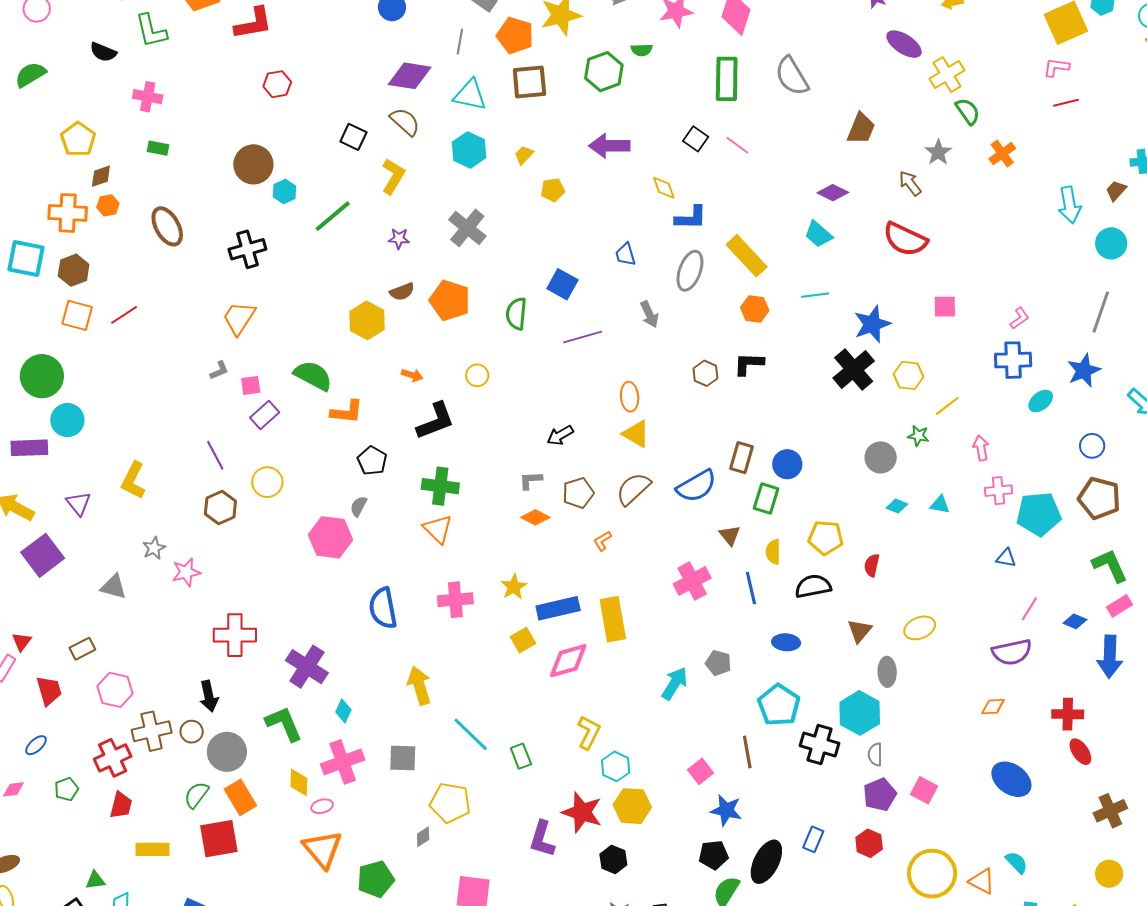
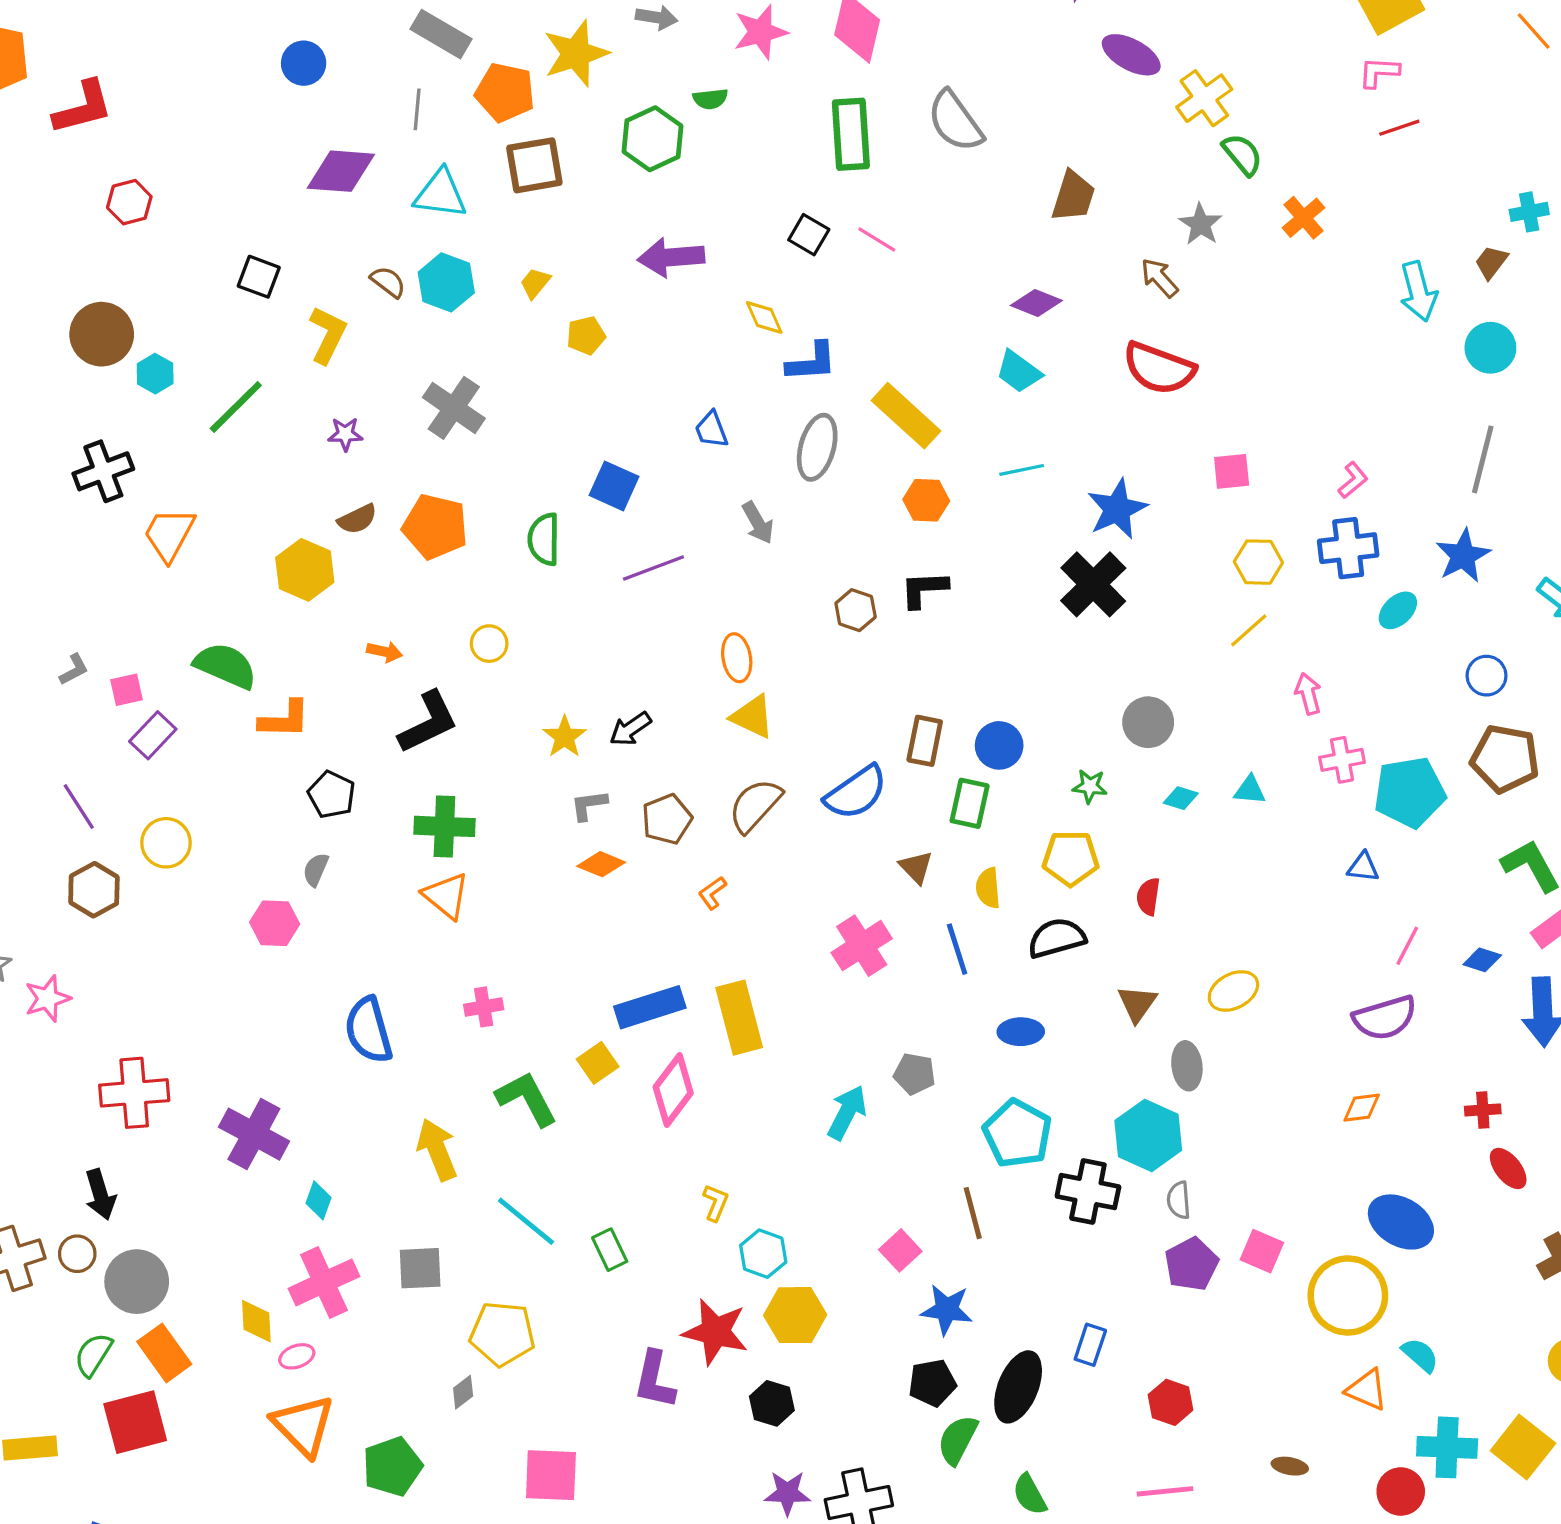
brown semicircle: (405, 122) -> (388, 282), moved, size x0.7
orange trapezoid: (239, 318) -> (169, 534), moved
yellow hexagon: (908, 375) -> (1258, 562), moved
green star: (918, 436) -> (1090, 786), moved
pink hexagon: (330, 537) -> (275, 923), size x0.7
yellow star: (514, 587) -> (565, 737), moved
pink cross: (455, 600) -> (484, 1007), size x0.7
pink diamond: (568, 661) -> (673, 1090), turned -33
red cross: (1068, 714) -> (1483, 1110), size x0.7
green L-shape: (284, 724) -> (527, 1099), moved
yellow L-shape: (589, 732) -> (716, 1203), size x0.7
red hexagon: (869, 843) -> (1171, 1402), moved
yellow circle: (932, 874) -> (1348, 1295), moved

